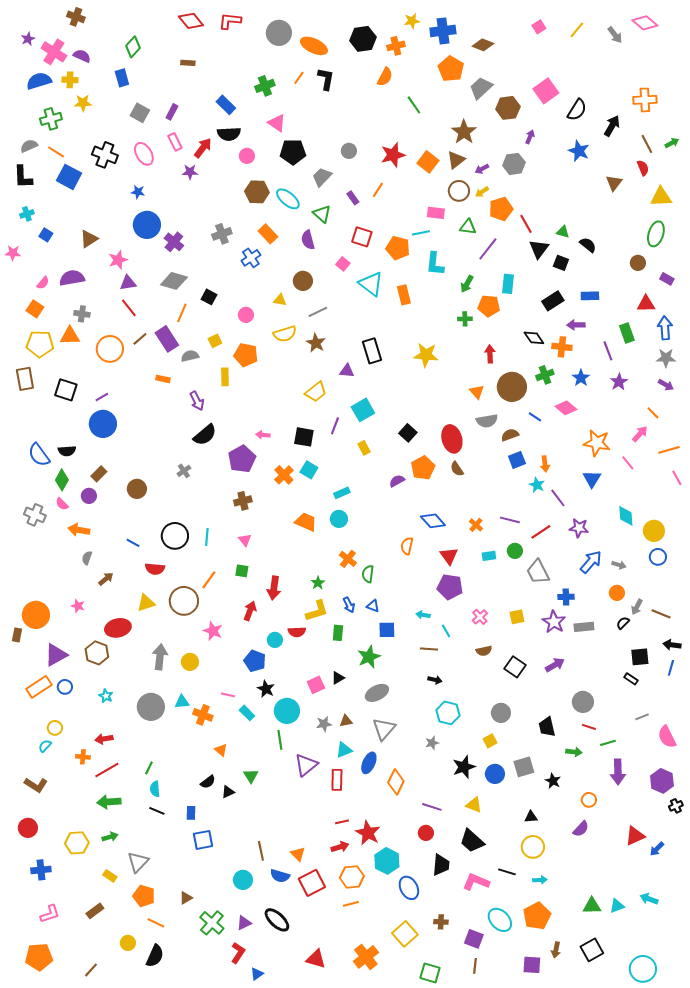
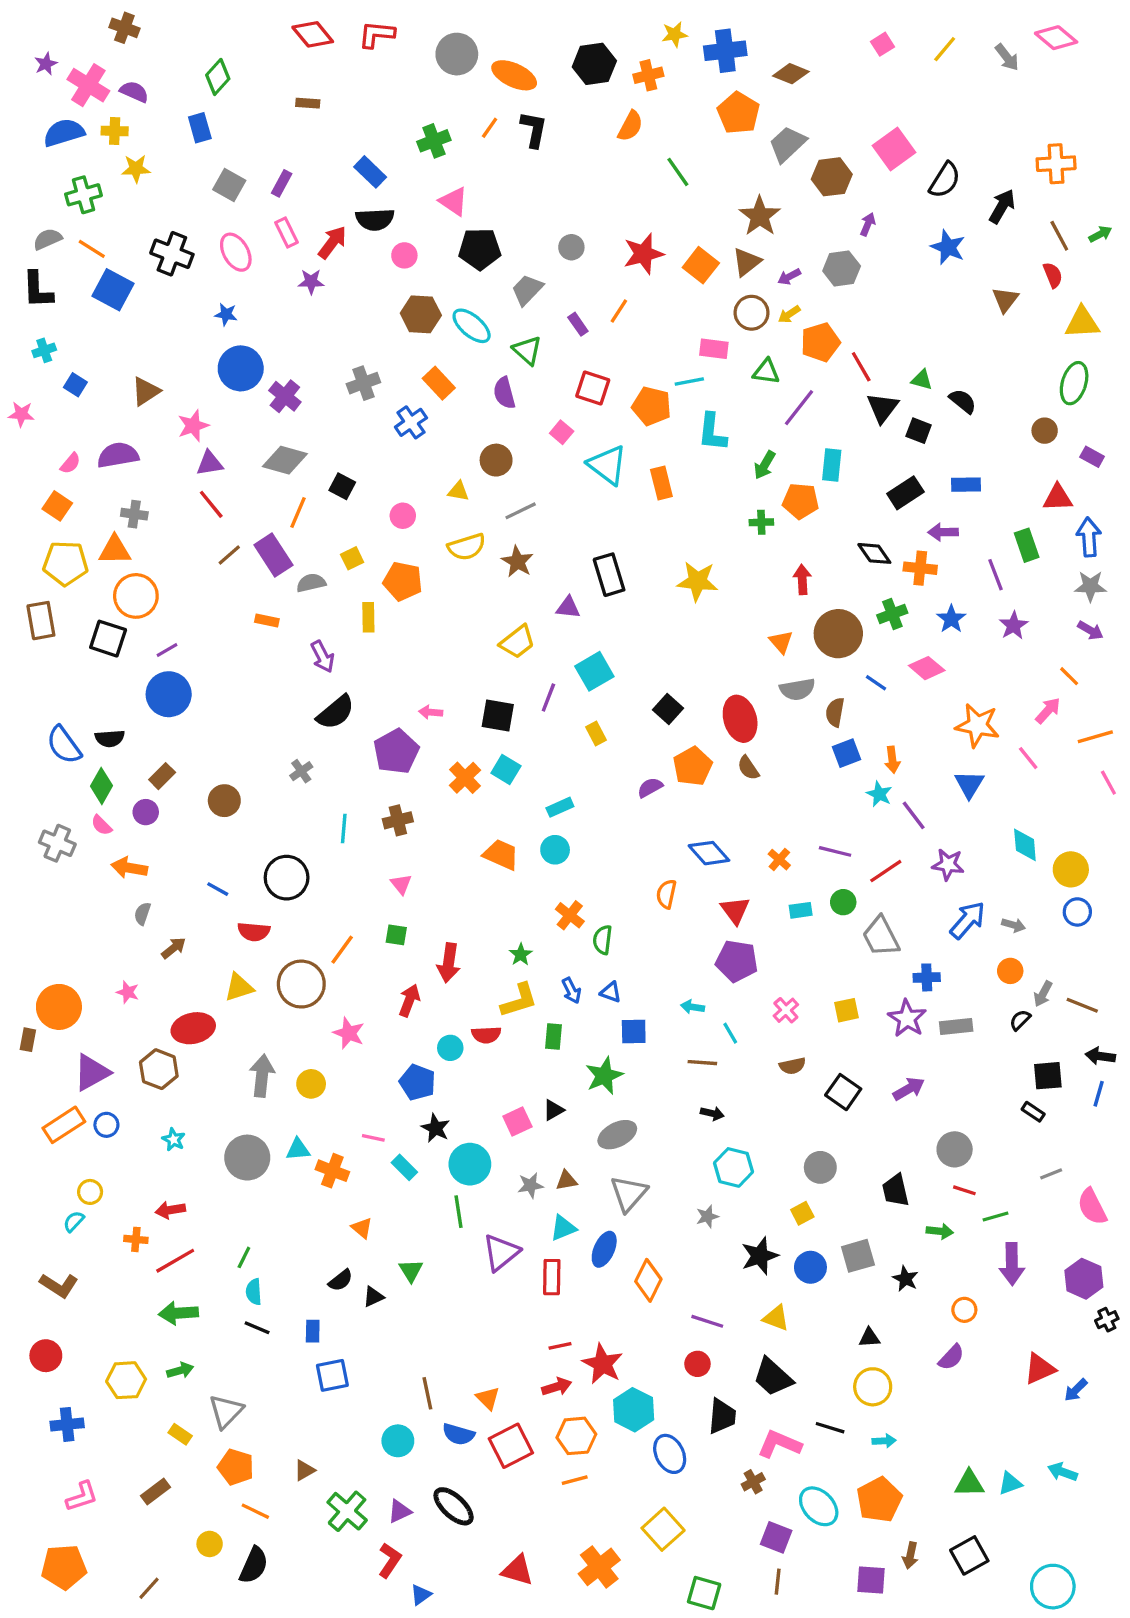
orange circle: (110, 349) -> (136, 596), moved
brown semicircle: (510, 435) -> (835, 712), turned -60
cyan line: (207, 537) -> (344, 828), moved
brown cross: (441, 922) -> (753, 1482), moved, turned -32

